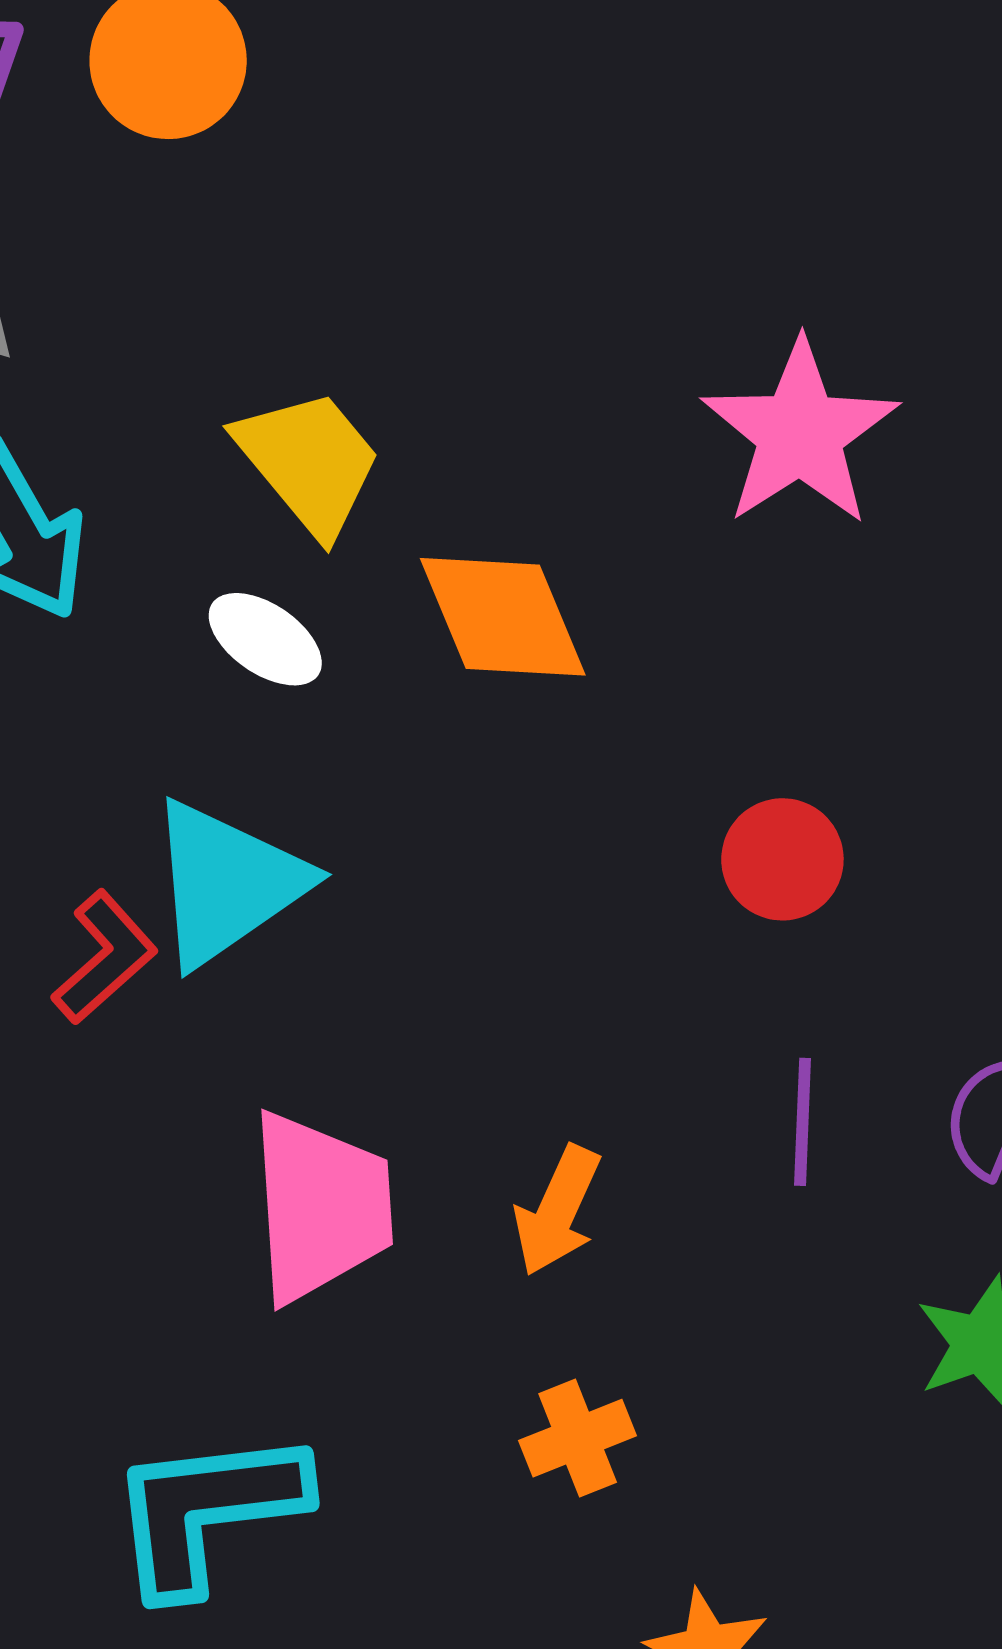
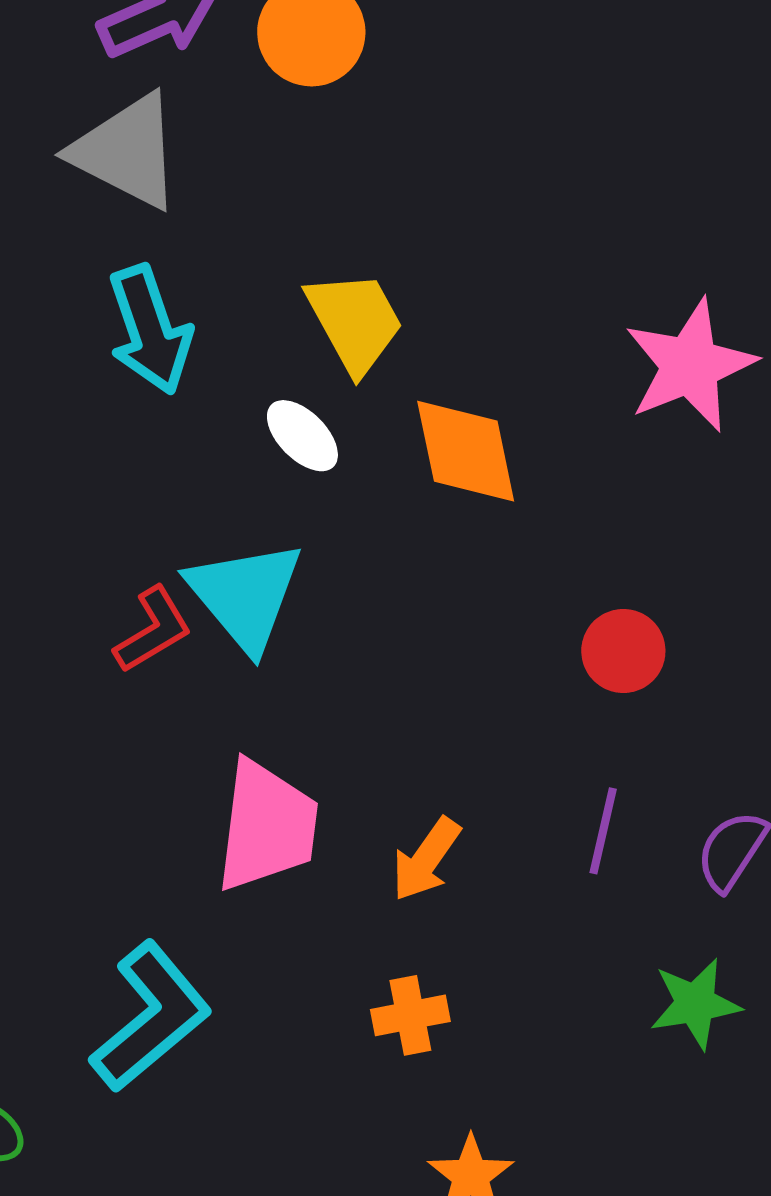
cyan triangle: (227, 883) -> (245, 595), turned -46
cyan L-shape: (207, 1511) -> (151, 1017), turned 136

